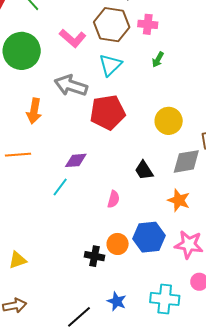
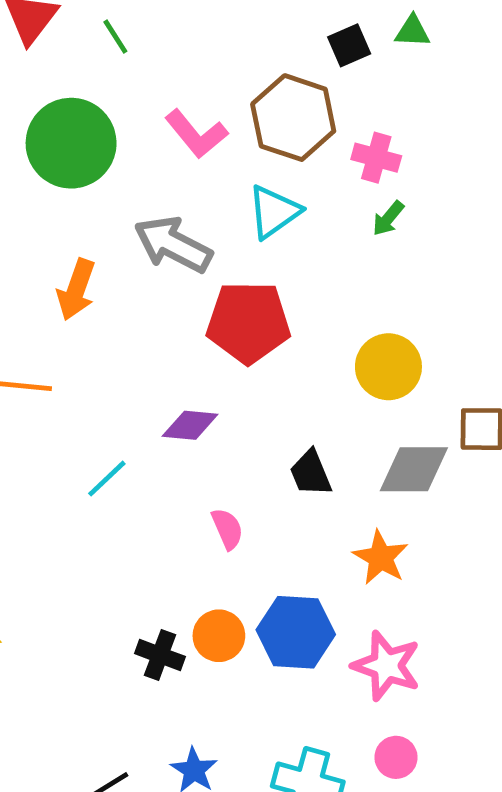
pink cross: (148, 24) -> (376, 158), moved
purple diamond: (76, 160) -> (190, 425), moved
pink semicircle: (113, 199) -> (227, 529), turned -48

